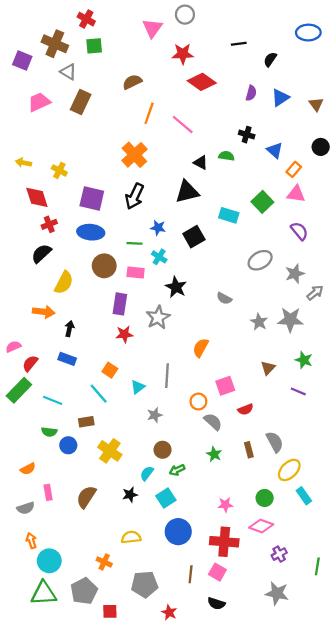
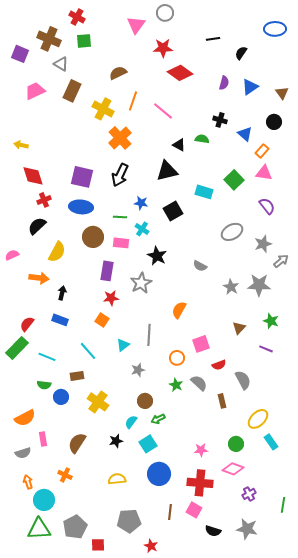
black circle: (321, 147) -> (274, 122), moved
yellow cross: (59, 170) -> (103, 109), moved, size x1.5
pink semicircle: (13, 347) -> (12, 255), moved
orange square: (110, 370) -> (102, 320), moved
gray semicircle: (213, 422) -> (199, 383), moved
gray semicircle: (275, 442) -> (243, 380), moved
green star: (214, 454) -> (176, 385), moved
orange semicircle: (28, 469) -> (25, 418), size x1.5
orange cross: (104, 562) -> (65, 475), moved
black semicircle: (216, 603) -> (213, 531), moved

